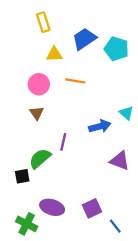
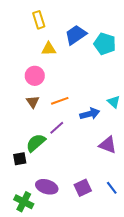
orange line: (75, 81) -> (60, 101), moved, turned -30
purple line: (63, 142) -> (57, 128), turned 35
blue line: (115, 226) -> (112, 188), moved

